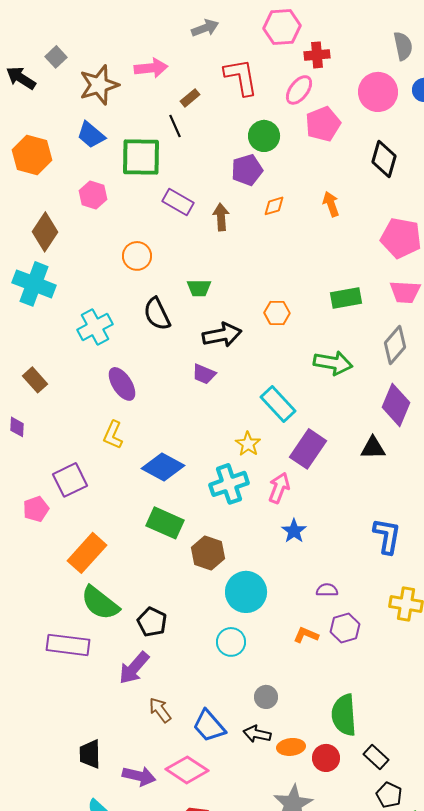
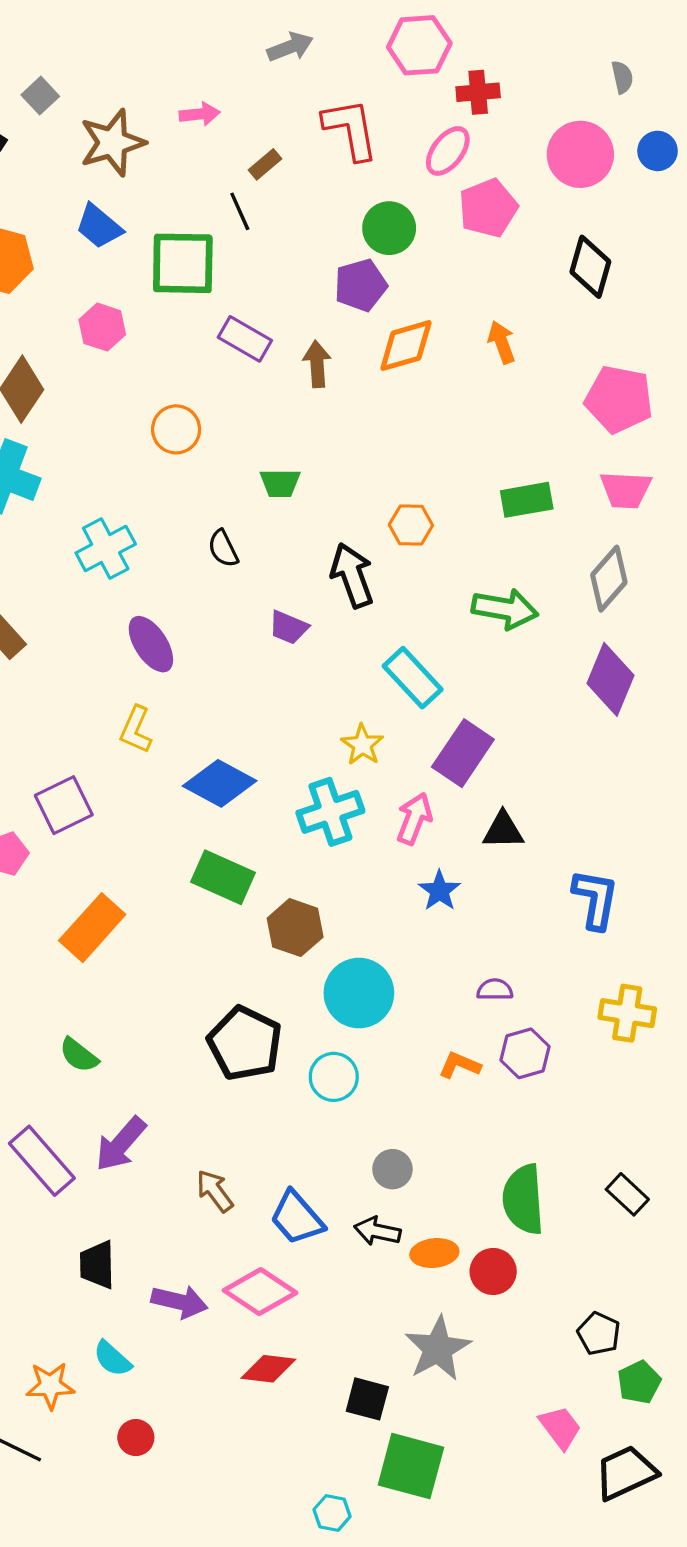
gray semicircle: (403, 46) -> (622, 77), size x0.7
pink arrow: (151, 68) -> (200, 114), size x0.7
orange diamond: (274, 206) -> (406, 346), size x1.6
black semicircle: (157, 314) -> (223, 549), moved, size x0.7
black arrow: (222, 335) -> (352, 575), moved, turned -99
black triangle: (373, 448) -> (503, 830), moved
green semicircle: (100, 603) -> (79, 1055), moved, size x0.6
black pentagon: (152, 622) -> (245, 1043), moved, size x1.5
purple rectangle: (68, 645) -> (42, 1161), moved, turned 42
purple arrow: (134, 668) -> (121, 1144), moved
black rectangle: (376, 757) -> (627, 1194), moved

